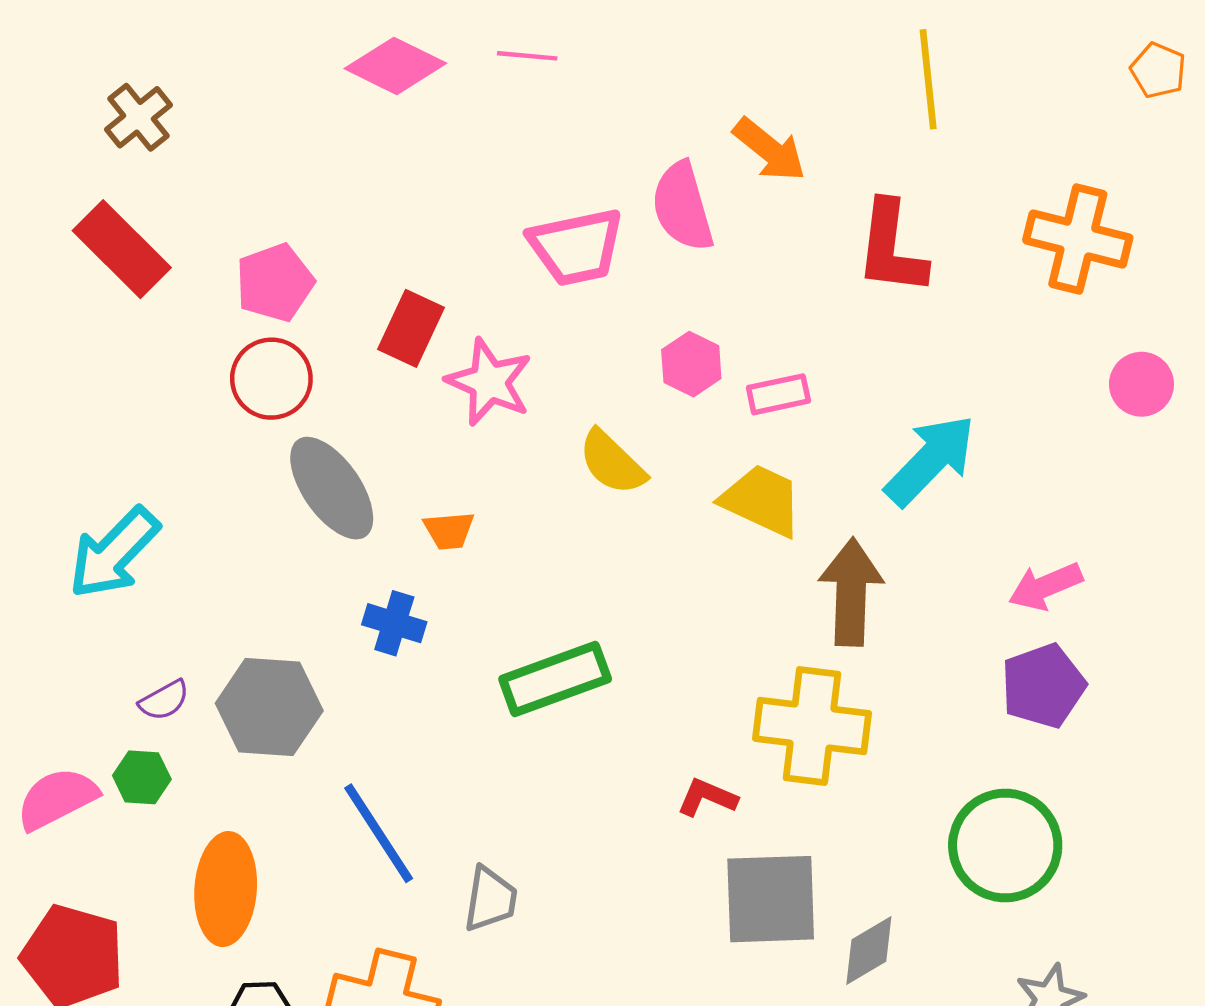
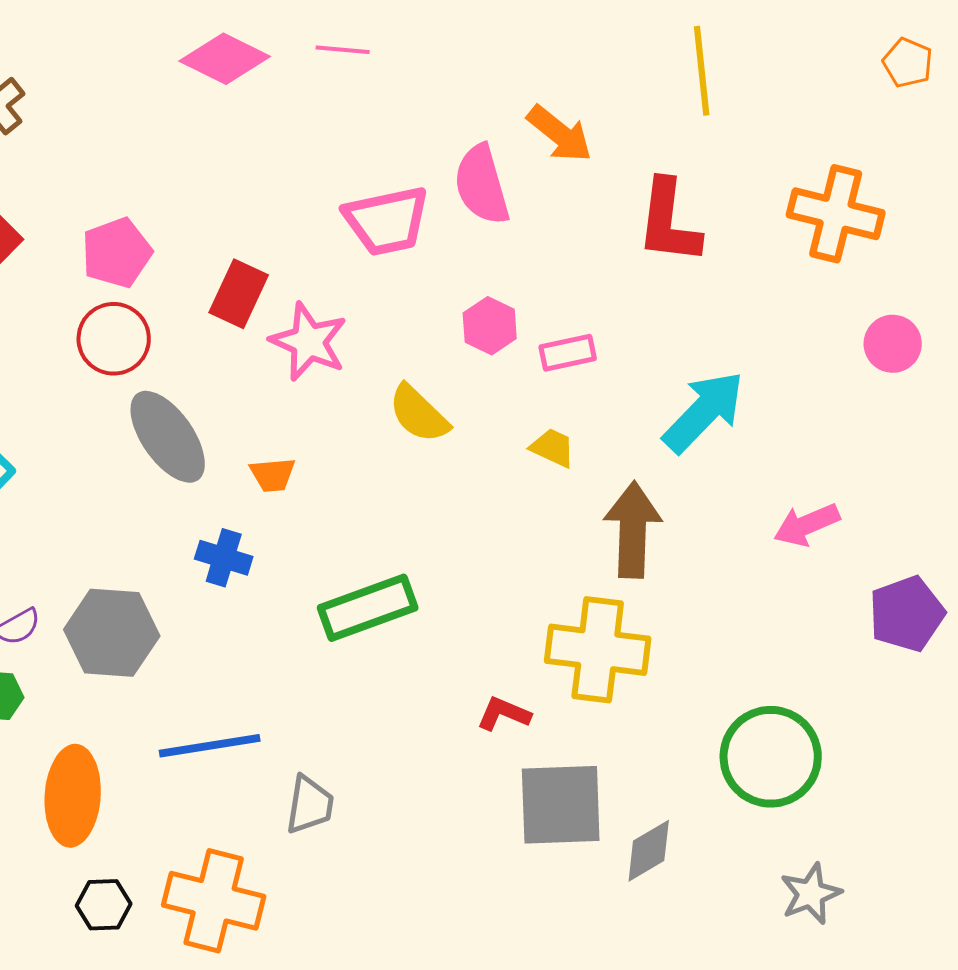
yellow trapezoid: (762, 500) -> (553, 448), size x0.6
purple pentagon: (1043, 686) -> (907, 614), moved
blue line: (379, 833) -> (210, 746), turned -66

